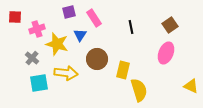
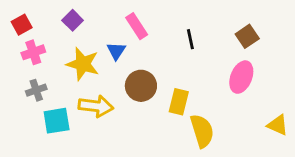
purple square: (69, 12) -> (73, 20), moved, turned -32
red square: (15, 17) -> (22, 25), turned -32
pink cross: (37, 29) -> (33, 52), moved
gray cross: (32, 58) -> (36, 90), moved, turned 32

